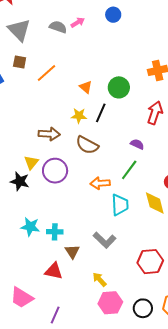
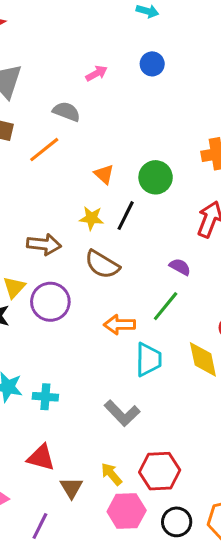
gray semicircle: (58, 27) -> (66, 112), moved
brown triangle: (72, 252) -> (71, 488), moved
red hexagon: (150, 262) -> (160, 471), moved

